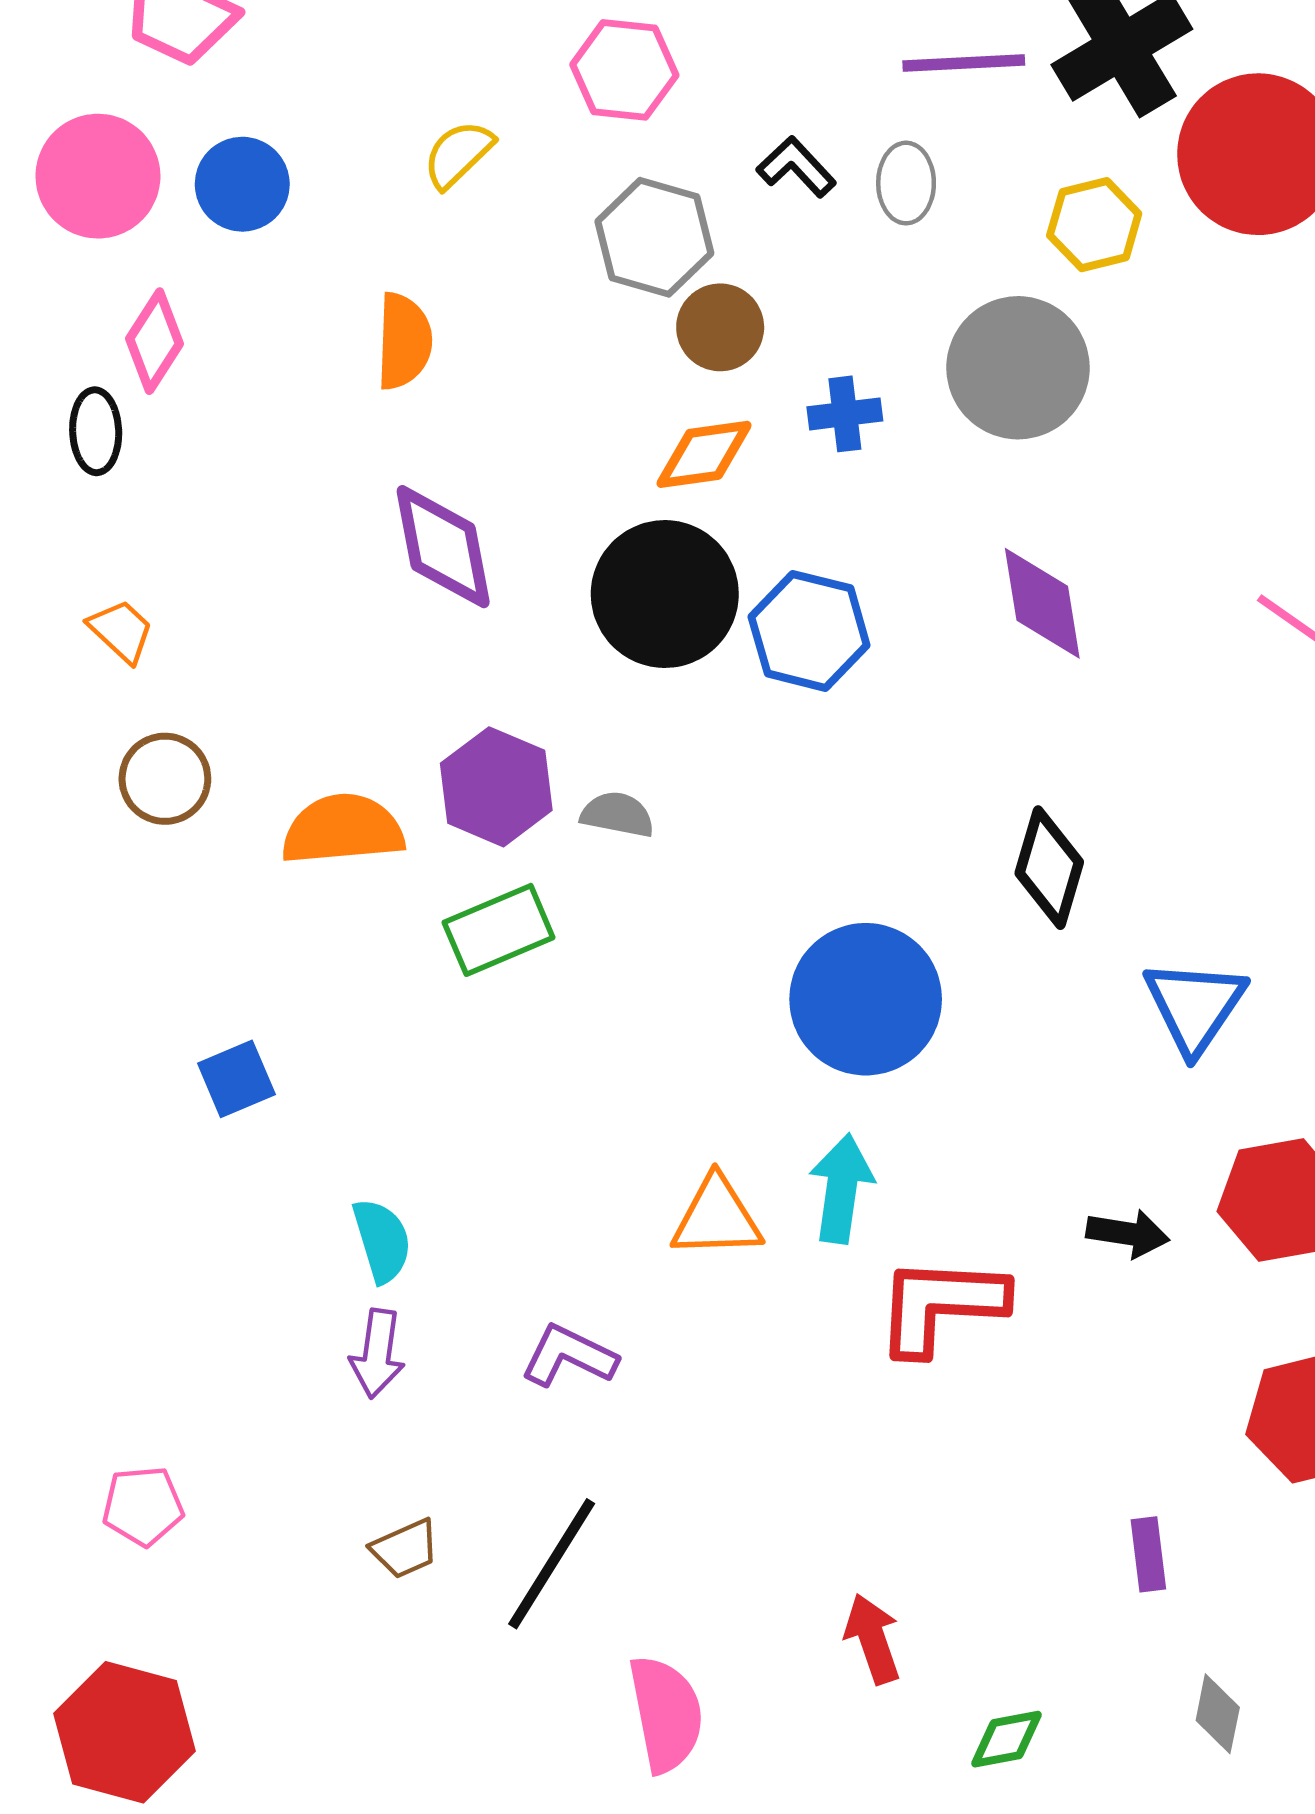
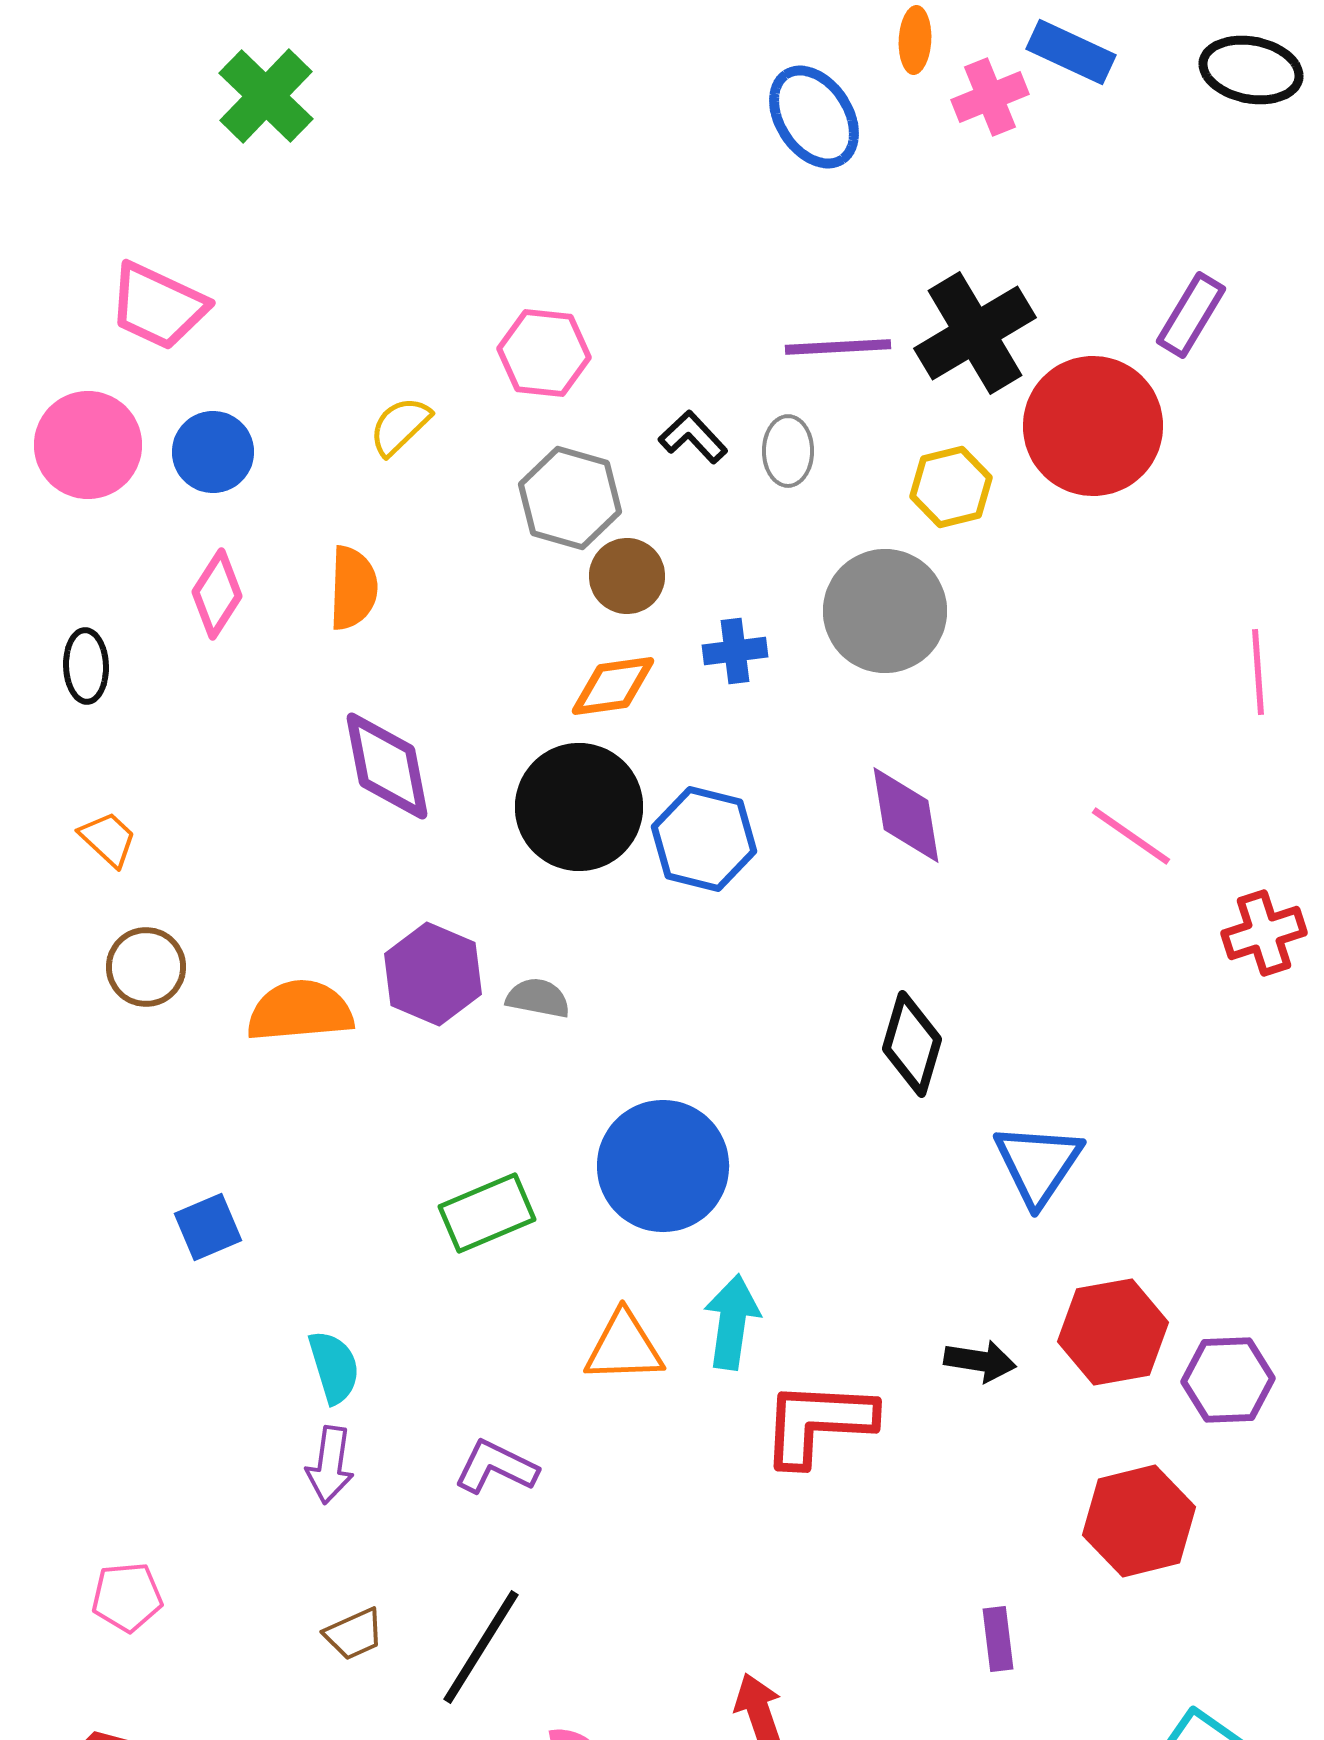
pink diamond: (155, 341) -> (217, 594), moved
green rectangle: (499, 930) -> (487, 1213), moved
blue circle: (866, 999) -> (663, 1166), moved

